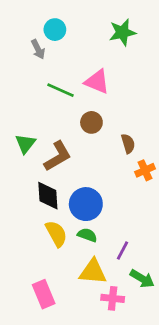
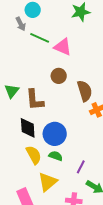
green line: (61, 90) -> (40, 38), moved
brown semicircle: (128, 144) -> (85, 91), size x1.5
brown L-shape: (58, 156) -> (35, 100), turned 115
yellow triangle: (93, 272) -> (48, 182), moved, turned -45

